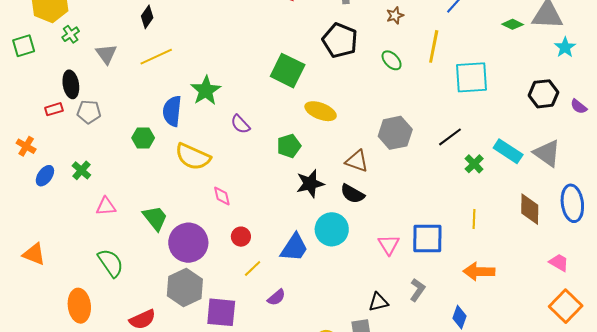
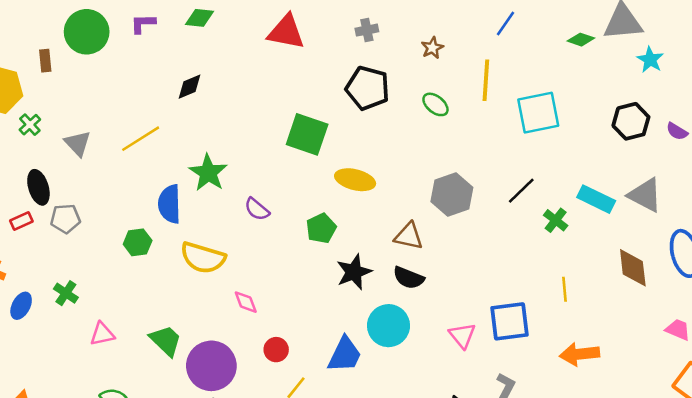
black diamond: (147, 17) -> (189, 87), moved, turned 40

